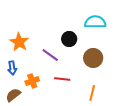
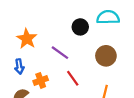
black circle: (69, 39) -> (80, 27), moved
red line: (62, 79) -> (73, 78), turned 49

